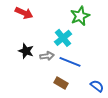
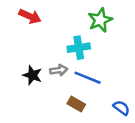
cyan cross: (63, 38) -> (79, 48), turned 30
black star: (26, 51) -> (32, 75), moved

